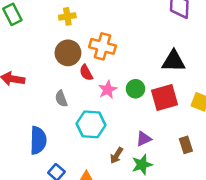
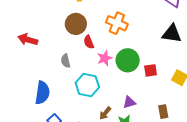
orange cross: (102, 46) -> (117, 23), moved
black triangle: (174, 61) -> (172, 34), moved
green circle: (135, 89) -> (128, 60), size x1.5
red square: (164, 97) -> (151, 70), size x0.6

